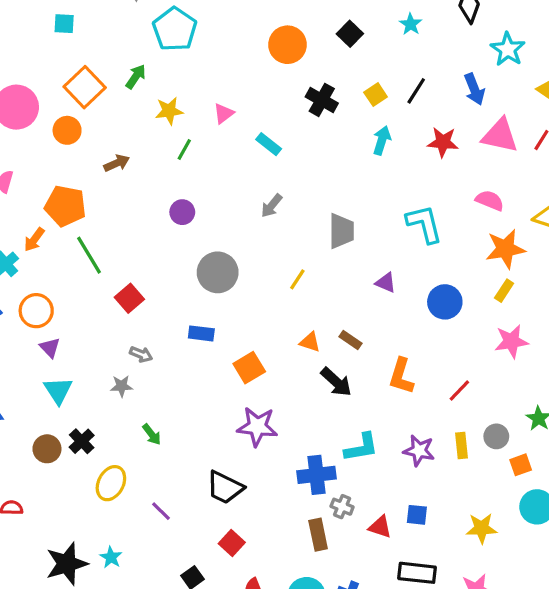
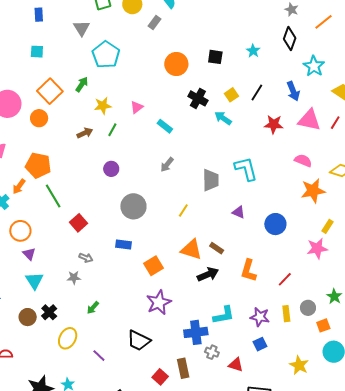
black square: (350, 34) -> (215, 57), turned -35
cyan arrow: (382, 140) -> (223, 118), moved, turned -72
brown arrow: (117, 163) -> (85, 133), moved
cyan L-shape: (424, 224) -> (246, 169), moved
yellow rectangle: (504, 291) -> (327, 226), moved
orange triangle: (310, 342) -> (191, 250), size x1.6
black arrow: (336, 382) -> (208, 274), turned -65
purple star: (257, 427) -> (159, 302), turned -30
green arrow: (152, 434) -> (93, 308), turned 80
blue square: (417, 515) -> (260, 344), moved, turned -32
yellow star: (481, 528) -> (299, 365), turned 30
brown rectangle: (318, 535) -> (183, 368), moved
red square: (232, 543) -> (160, 377), moved

